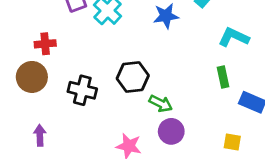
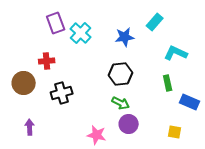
red cross: (45, 44) -> (47, 61), moved
black hexagon: (133, 77) -> (121, 74), moved
black cross: (82, 90) -> (62, 93), turned -30

